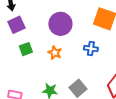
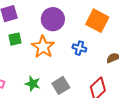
orange star: (55, 53) -> (43, 47), size x1.6

